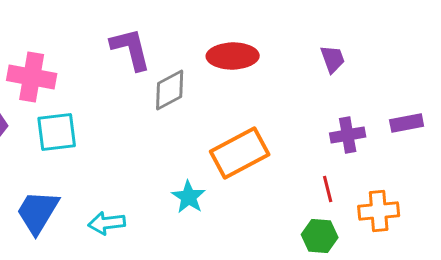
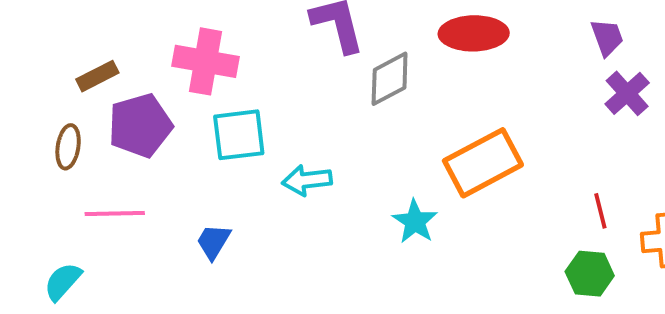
purple cross: (348, 135) -> (627, 93), moved, turned -32
blue trapezoid: (38, 212) -> (213, 242), size x0.6
cyan arrow: (107, 223) -> (307, 180), moved

